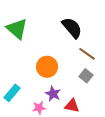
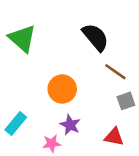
gray square: (86, 76) -> (126, 101), moved, turned 32
red triangle: (72, 106) -> (114, 137), moved

